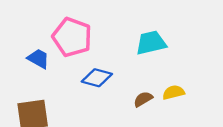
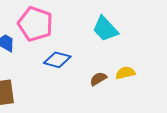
cyan trapezoid: (151, 43) -> (105, 29), turned -120

